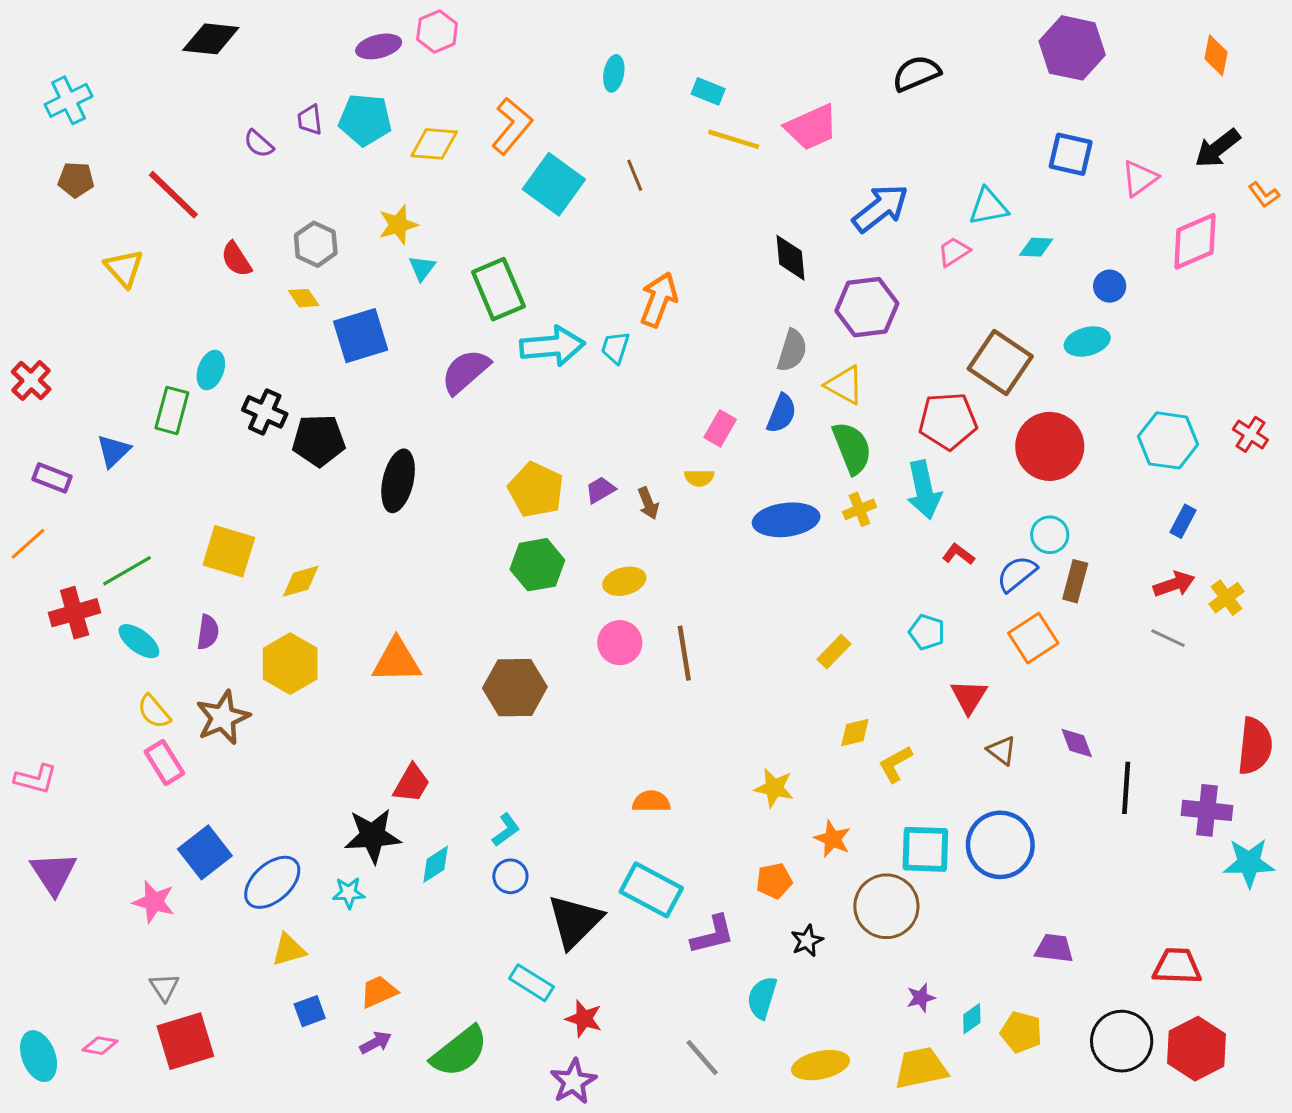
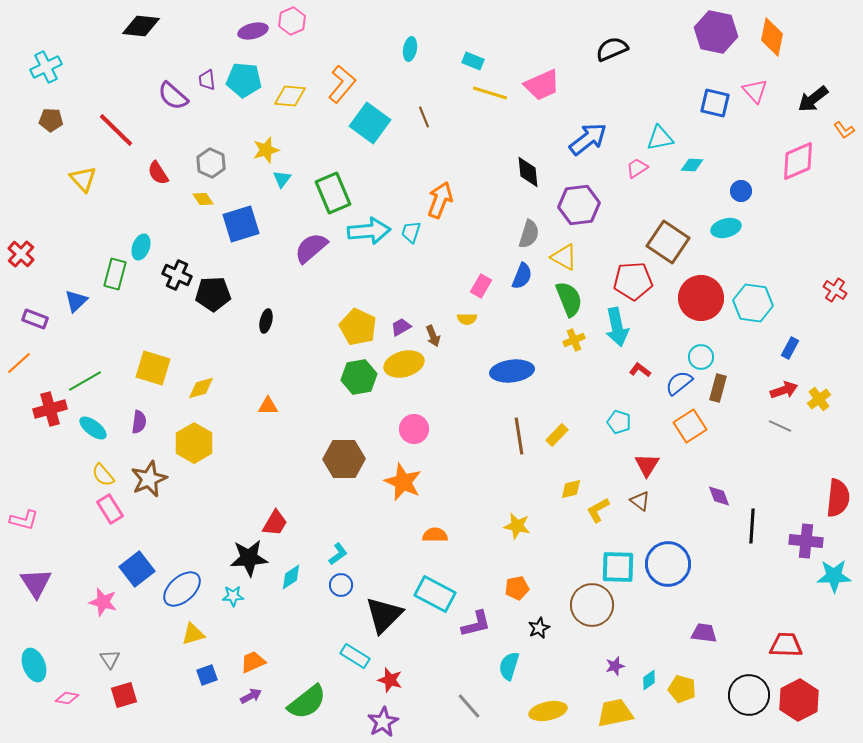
orange diamond: (1216, 55) -> (772, 37), moved, size x1.4
purple semicircle: (259, 144) -> (173, 96), size x1.5
pink triangle: (1140, 178) -> (755, 91), moved, turned -36
cyan hexagon: (1168, 440) -> (753, 303), moved
black ellipse: (398, 481) -> (266, 321), size x0.6
blue ellipse: (786, 520) -> (512, 371), moved
yellow ellipse: (624, 581) -> (404, 364), moved, size x1.4
brown line: (684, 653) -> (519, 436), moved
orange triangle: (397, 661) -> (268, 406), moved, size x0.6
brown triangle: (1002, 750) -> (640, 501), moved
orange star: (833, 839) -> (403, 482), moved, size x1.5
red square: (185, 1041) -> (124, 695), size x0.7
cyan ellipse: (39, 1056) -> (34, 665), moved

